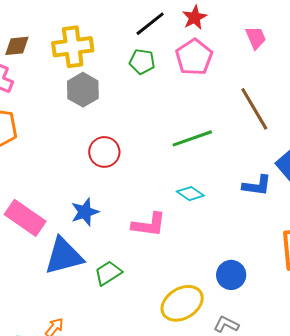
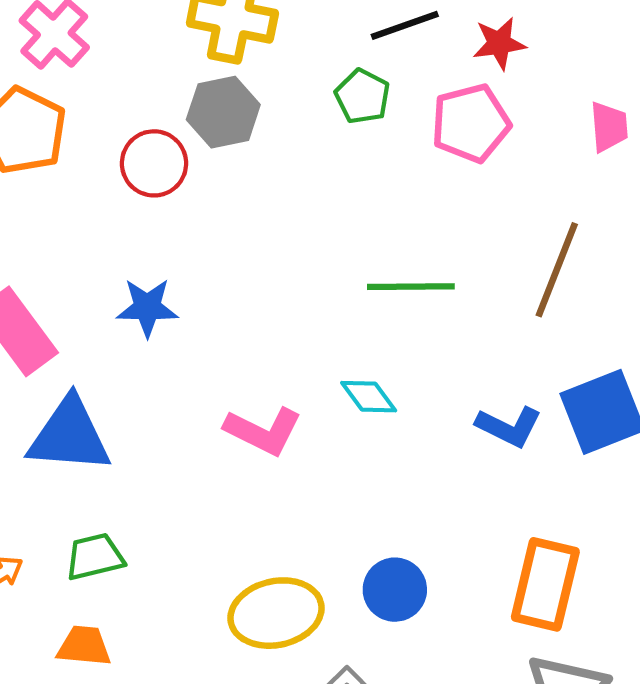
brown line: (254, 109) -> (557, 270), turned 33
red circle: (104, 152) -> (154, 163), moved
blue star: (85, 212) -> (147, 308), moved
green trapezoid: (108, 273) -> (95, 557), moved

